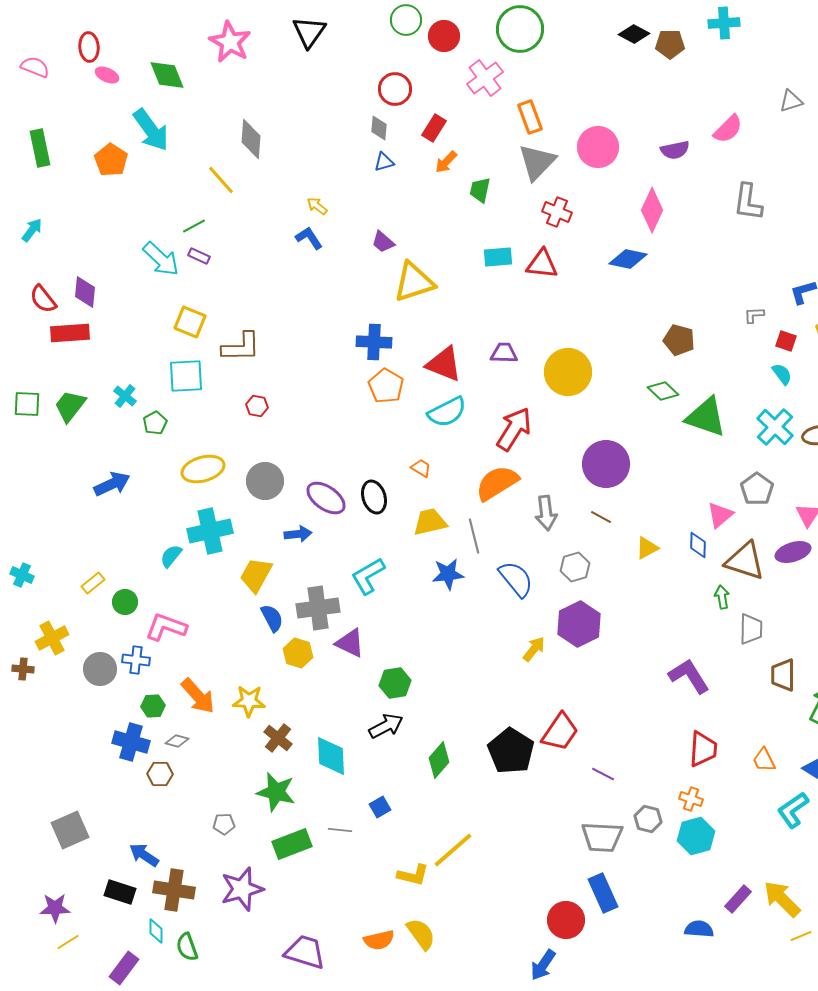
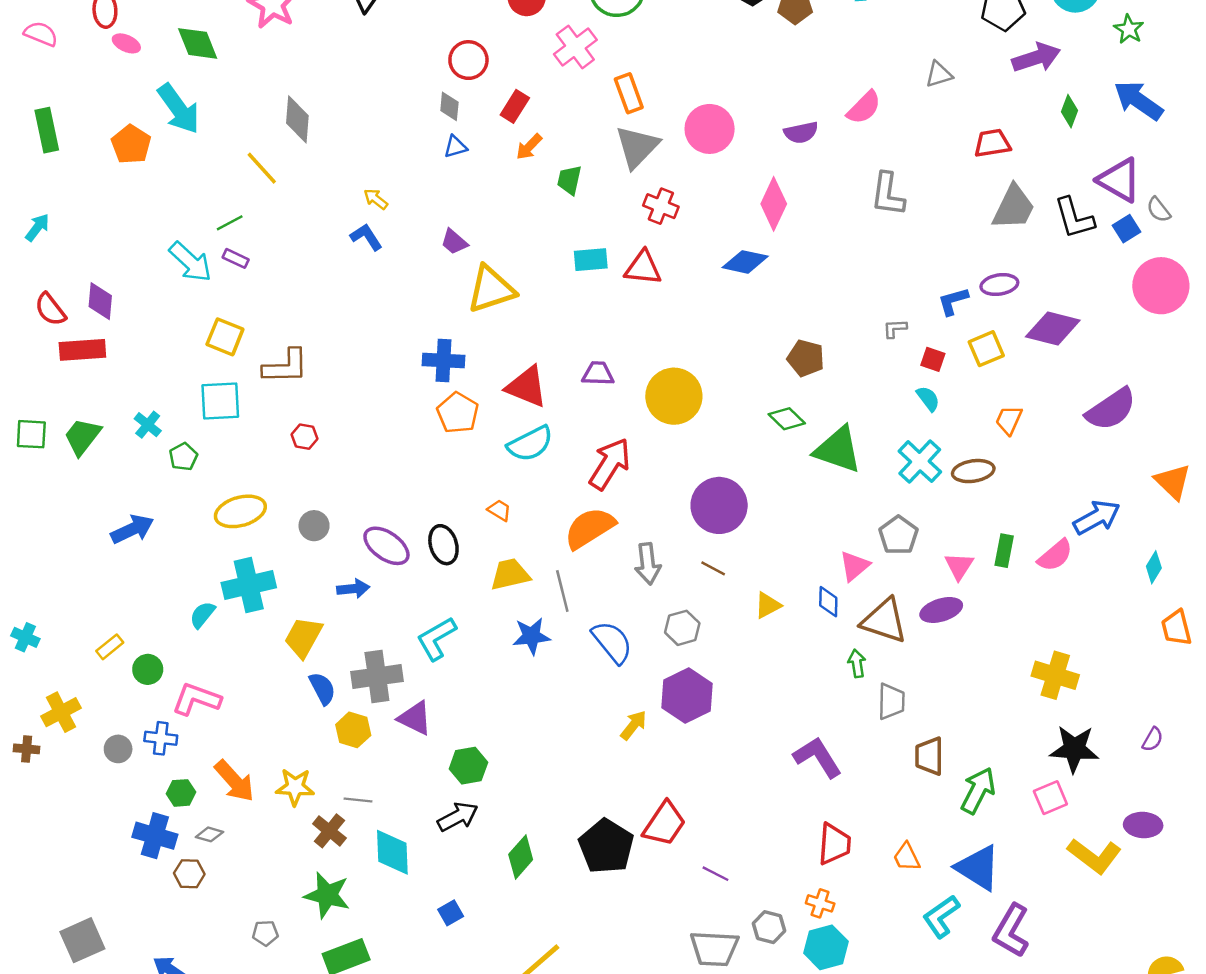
gray circle: (265, 481) -> (314, 526), size x0.7
gray circle: (100, 669) -> (118, 749), size x0.7
gray line: (340, 830) -> (358, 800), moved

